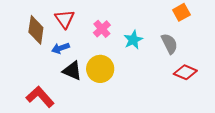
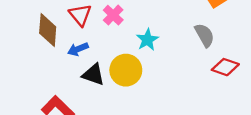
pink cross: (102, 29) -> (113, 15), moved
cyan star: (133, 40) -> (147, 40), moved

